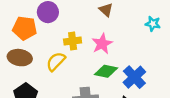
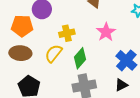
pink star: (102, 44) -> (106, 32), moved
green diamond: (106, 71) -> (80, 58), moved, turned -55

